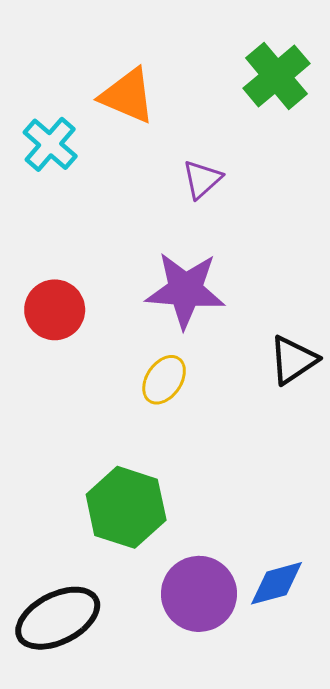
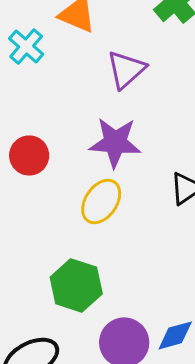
purple triangle: (202, 179) -> (126, 69), size x1.5
yellow ellipse: (164, 380) -> (101, 201), size x1.4

